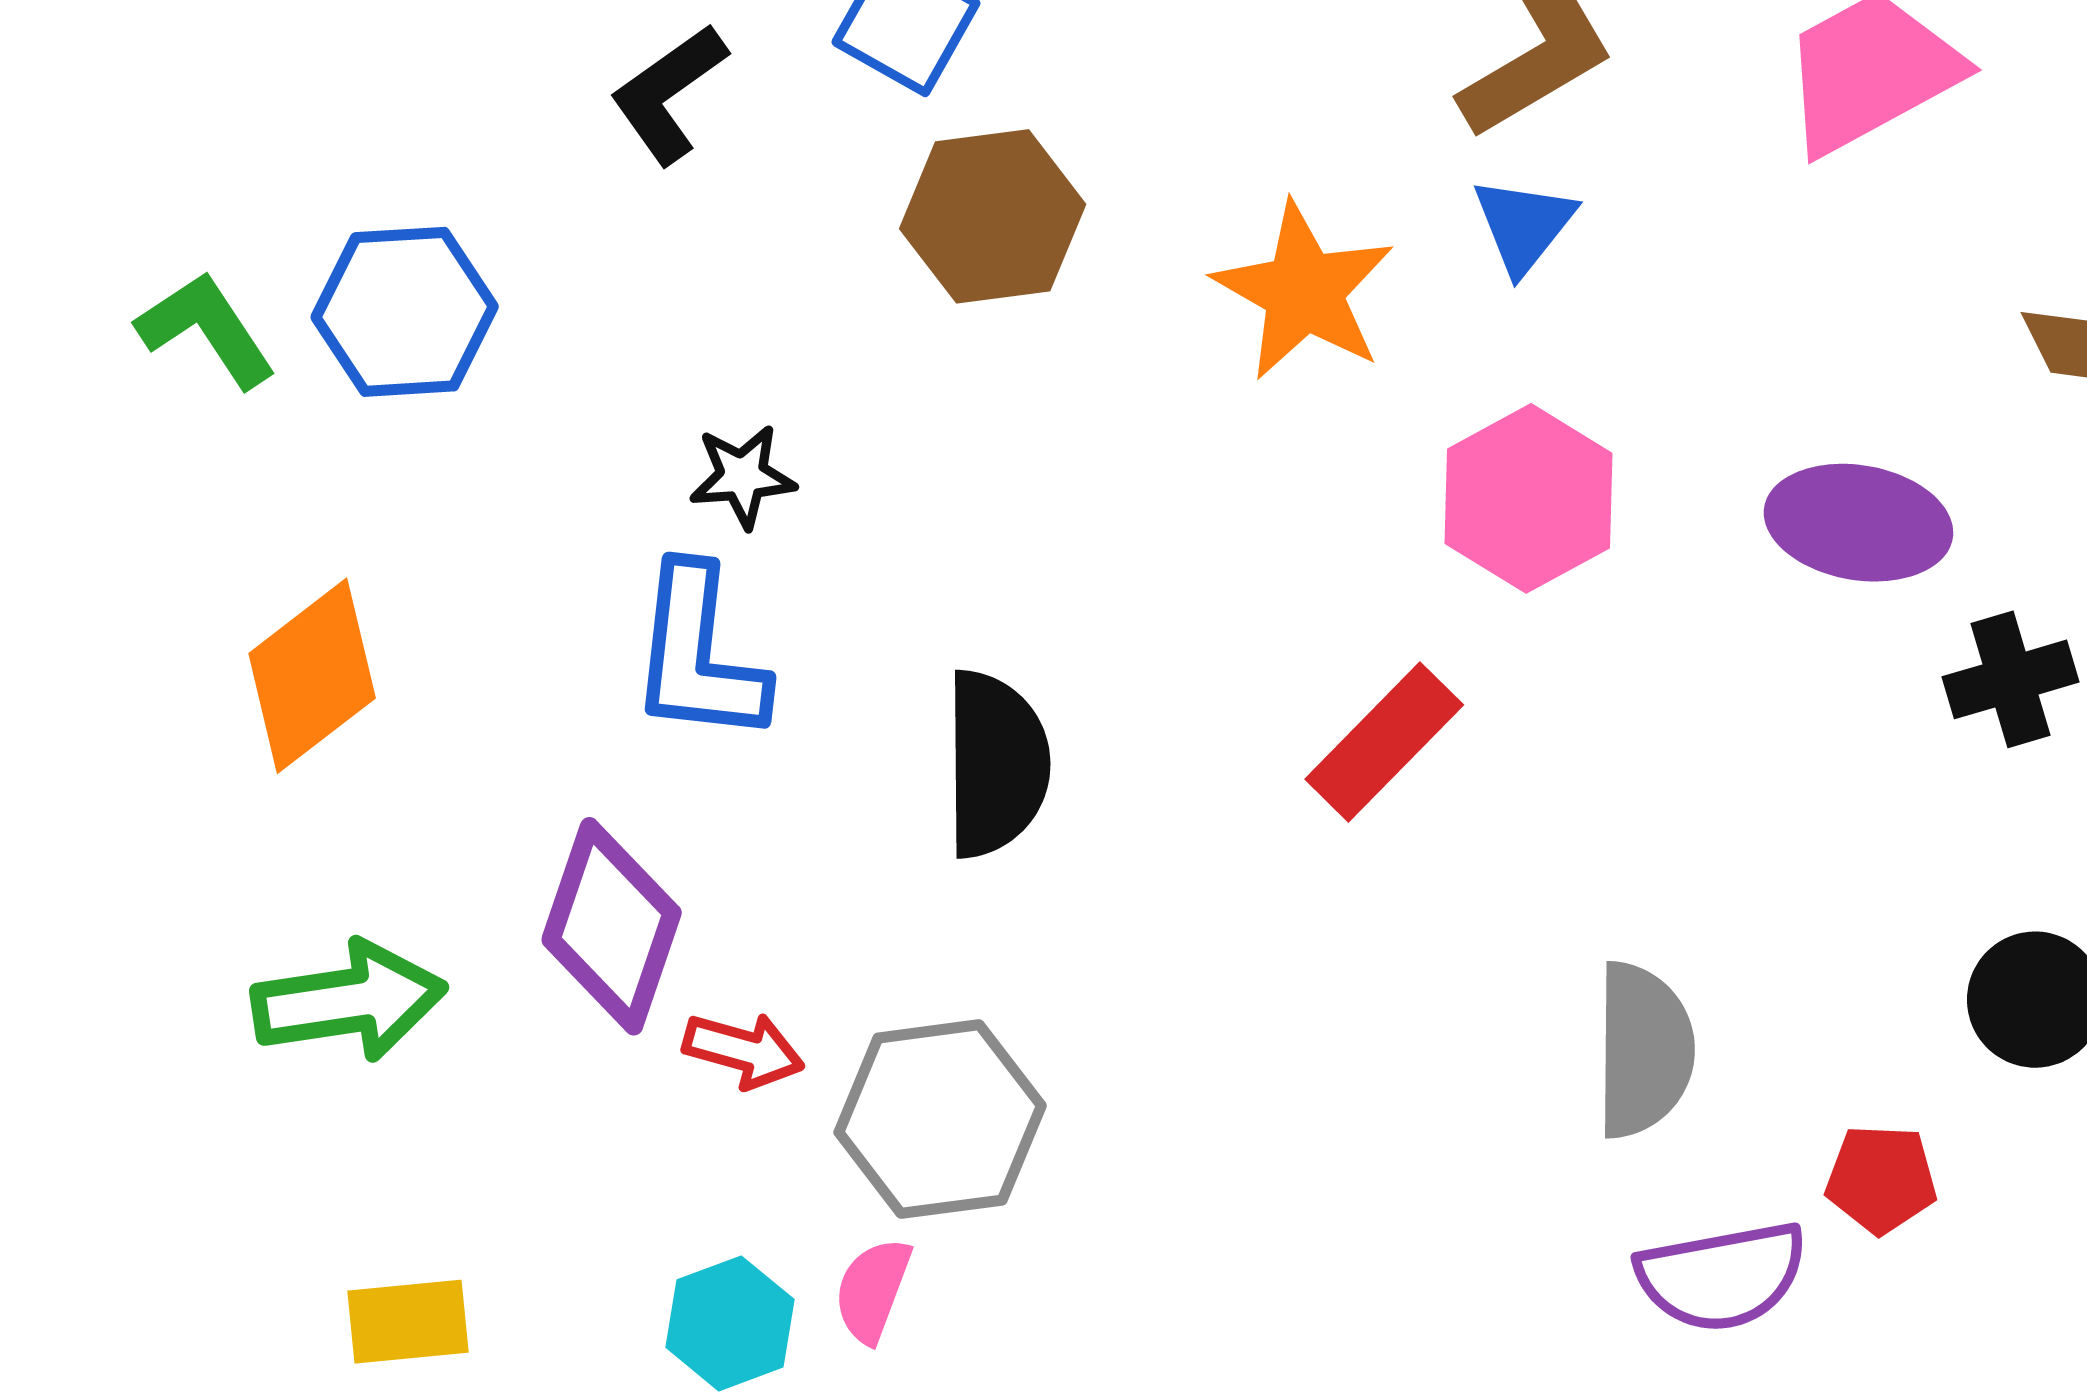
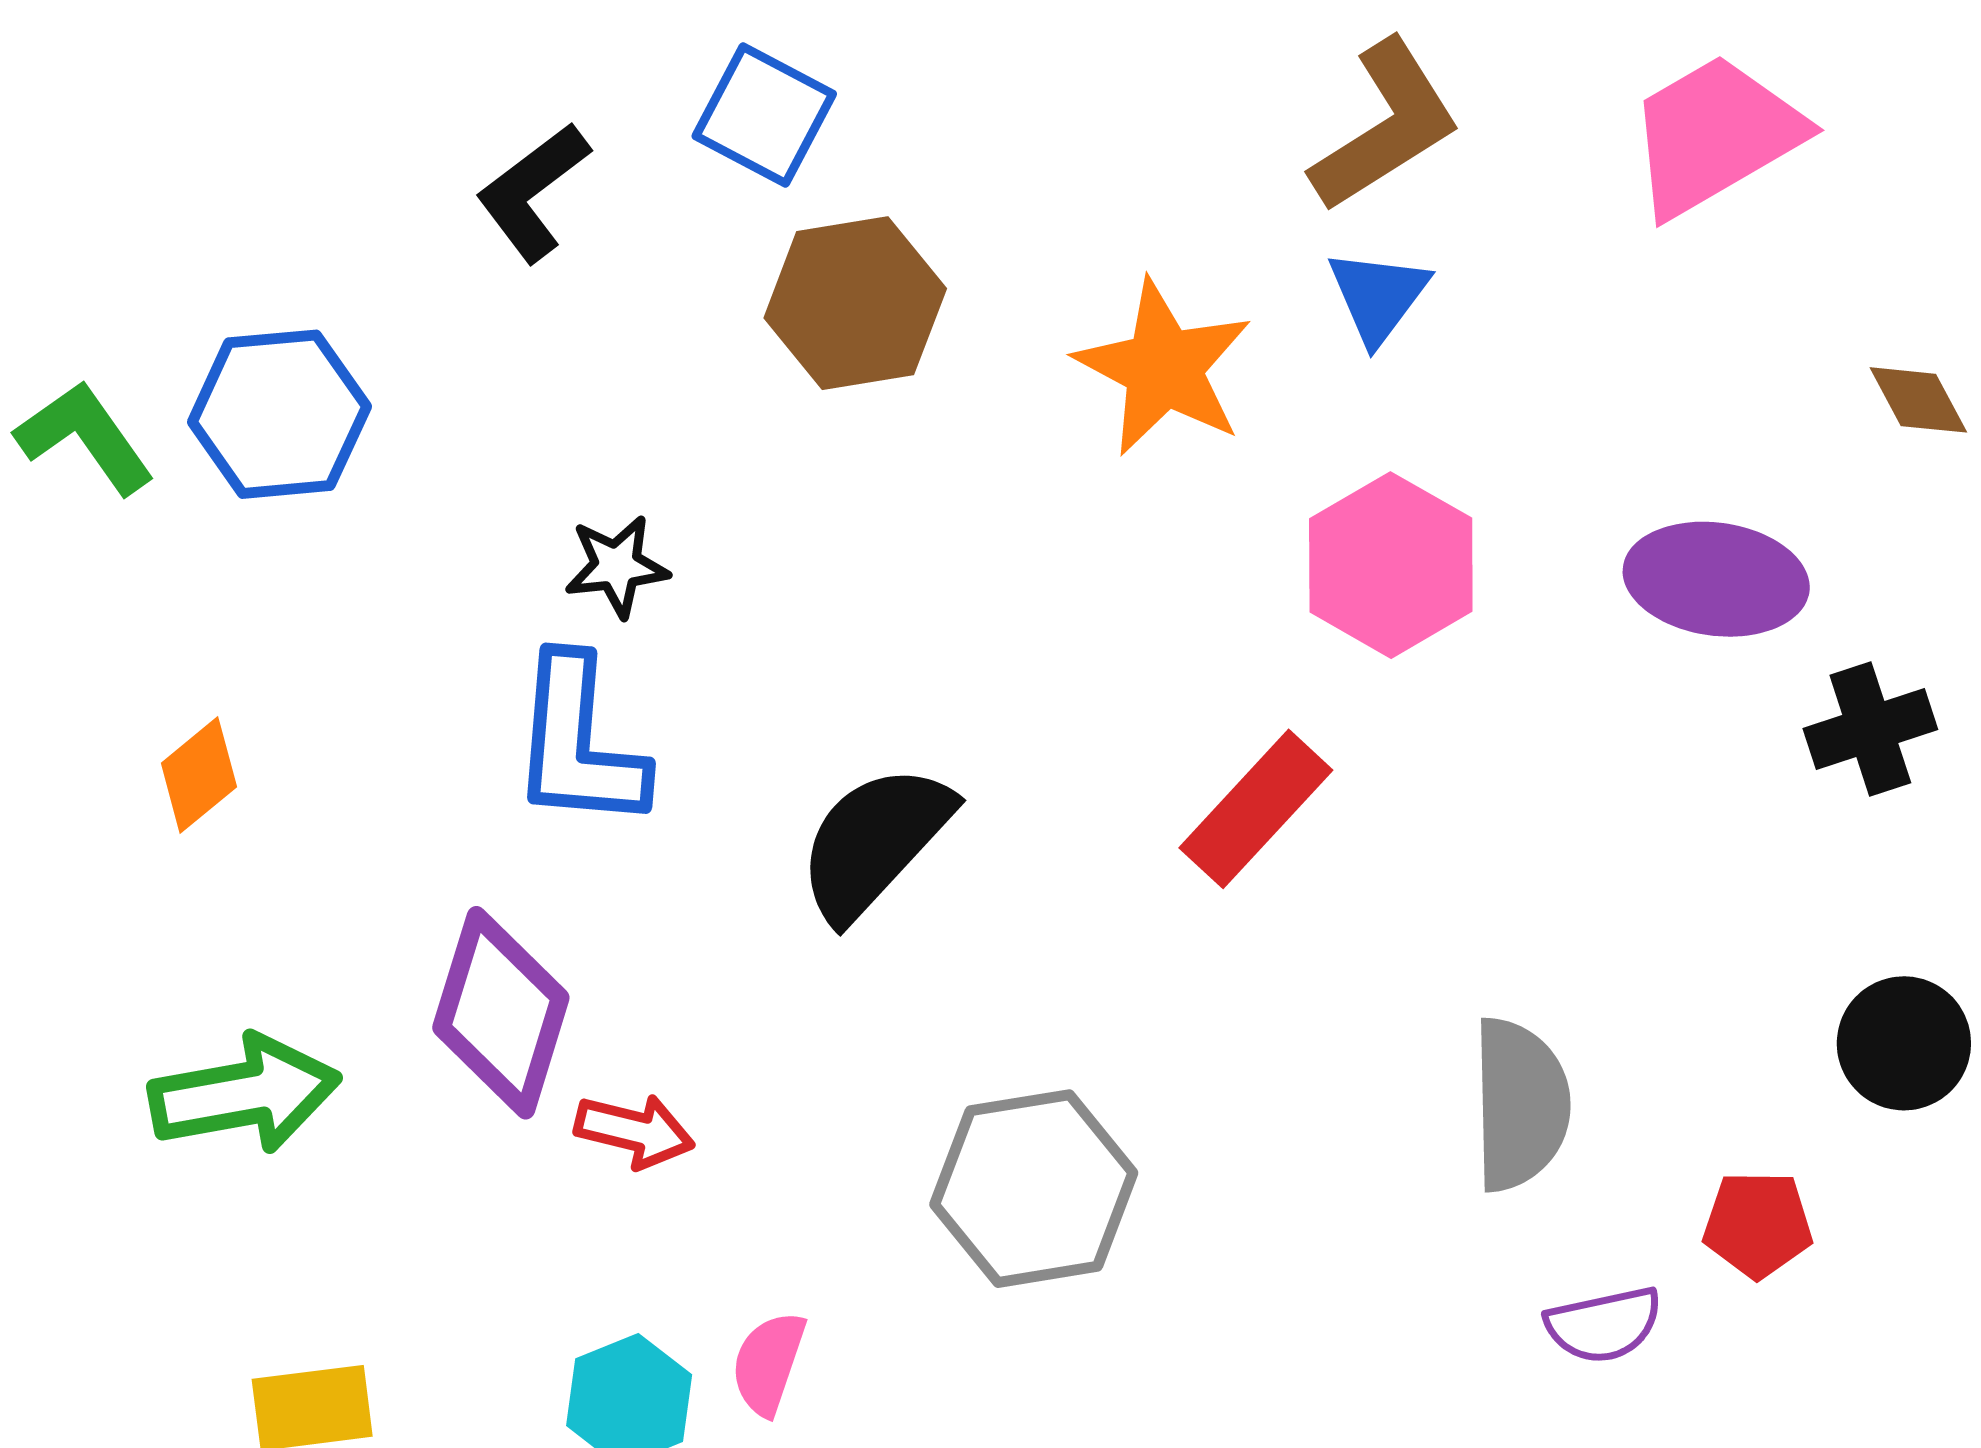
orange diamond: (312, 676) -> (199, 775), size x0.6
black semicircle: (996, 764) -> (874, 842), turned -135
gray hexagon: (940, 1119) -> (1034, 1189), moved
purple semicircle: (1722, 1276) -> (1604, 1325), size x0.7

